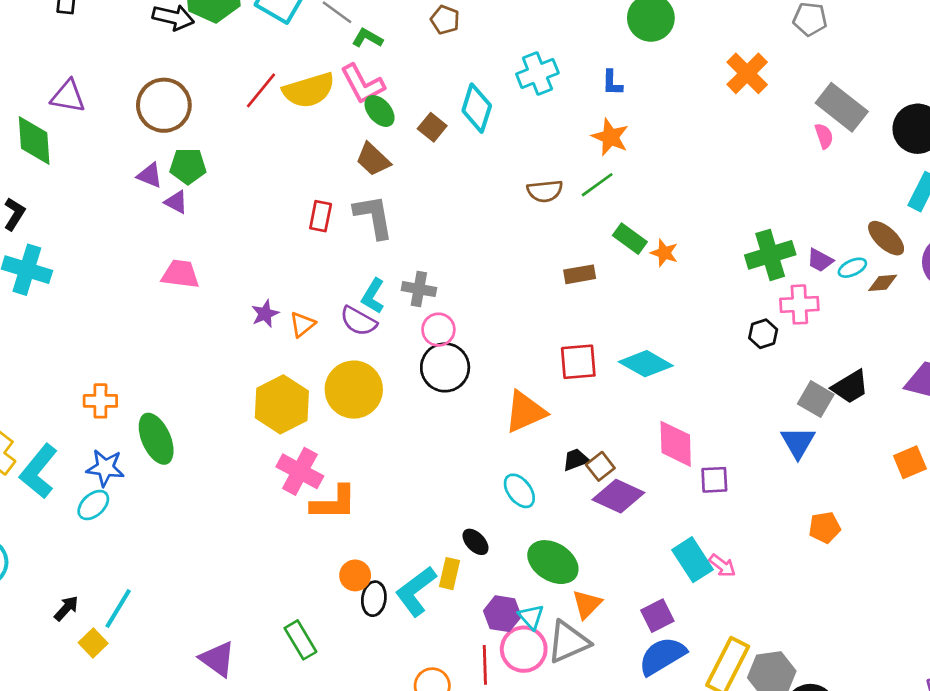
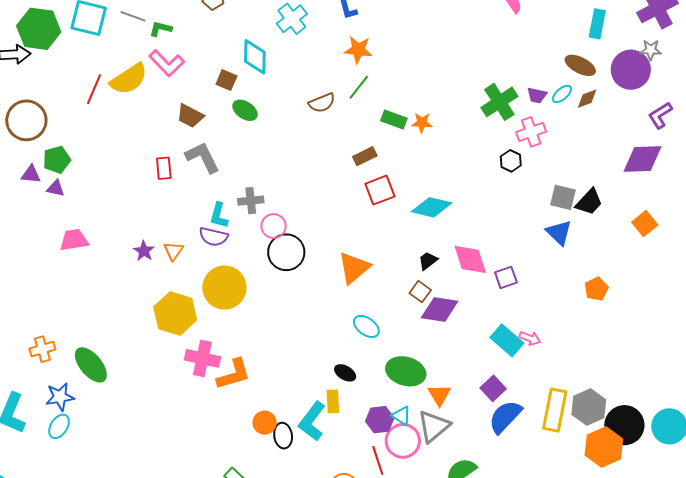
green ellipse: (380, 111) -> (245, 110), moved
red square: (578, 362) -> (380, 190), moved
black trapezoid: (850, 387) -> (589, 202), moved
black trapezoid: (576, 460) -> (428, 261), moved

